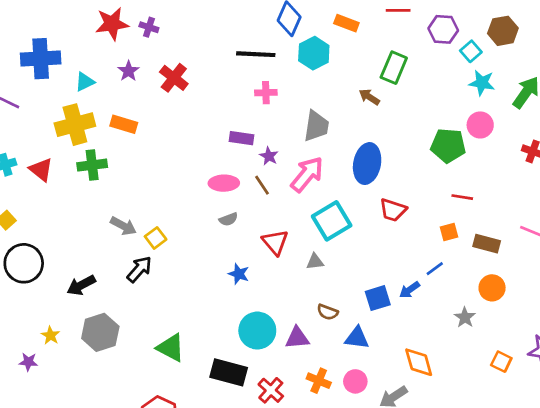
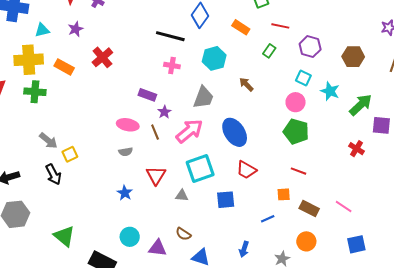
cyan square: (471, 51) -> (303, 78), moved, turned -35
cyan hexagon: (314, 53) -> (214, 58), moved
green rectangle: (394, 68) -> (269, 51), moved, size x0.6
red cross: (174, 78) -> (102, 57), moved
pink circle: (480, 125) -> (296, 102), moved
blue ellipse: (367, 164) -> (235, 132), turned -56
black arrow: (139, 269) -> (53, 174), turned 100
blue arrow: (410, 290) -> (244, 249), moved, turned -49
blue square: (378, 298) -> (226, 200), moved
cyan circle: (257, 331) -> (130, 237), size x0.7

